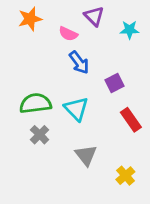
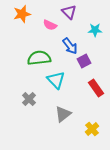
cyan star: (130, 30) -> (95, 30), moved
blue arrow: (79, 62) -> (70, 46), moved
green semicircle: (35, 103) -> (39, 58), moved
gray triangle: (86, 155) -> (63, 114), turned 30

